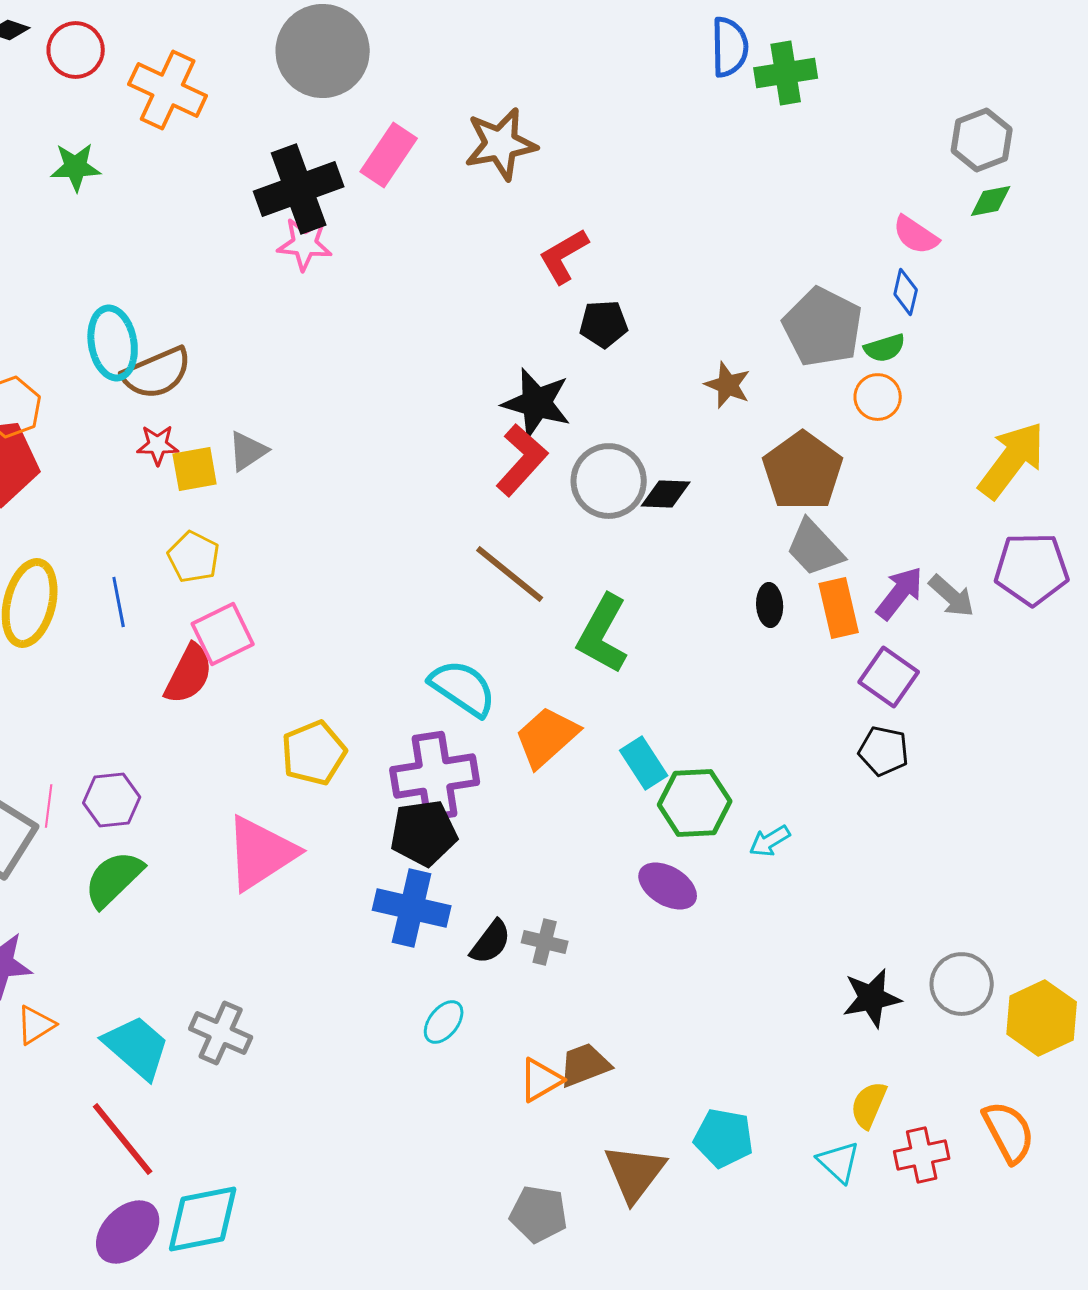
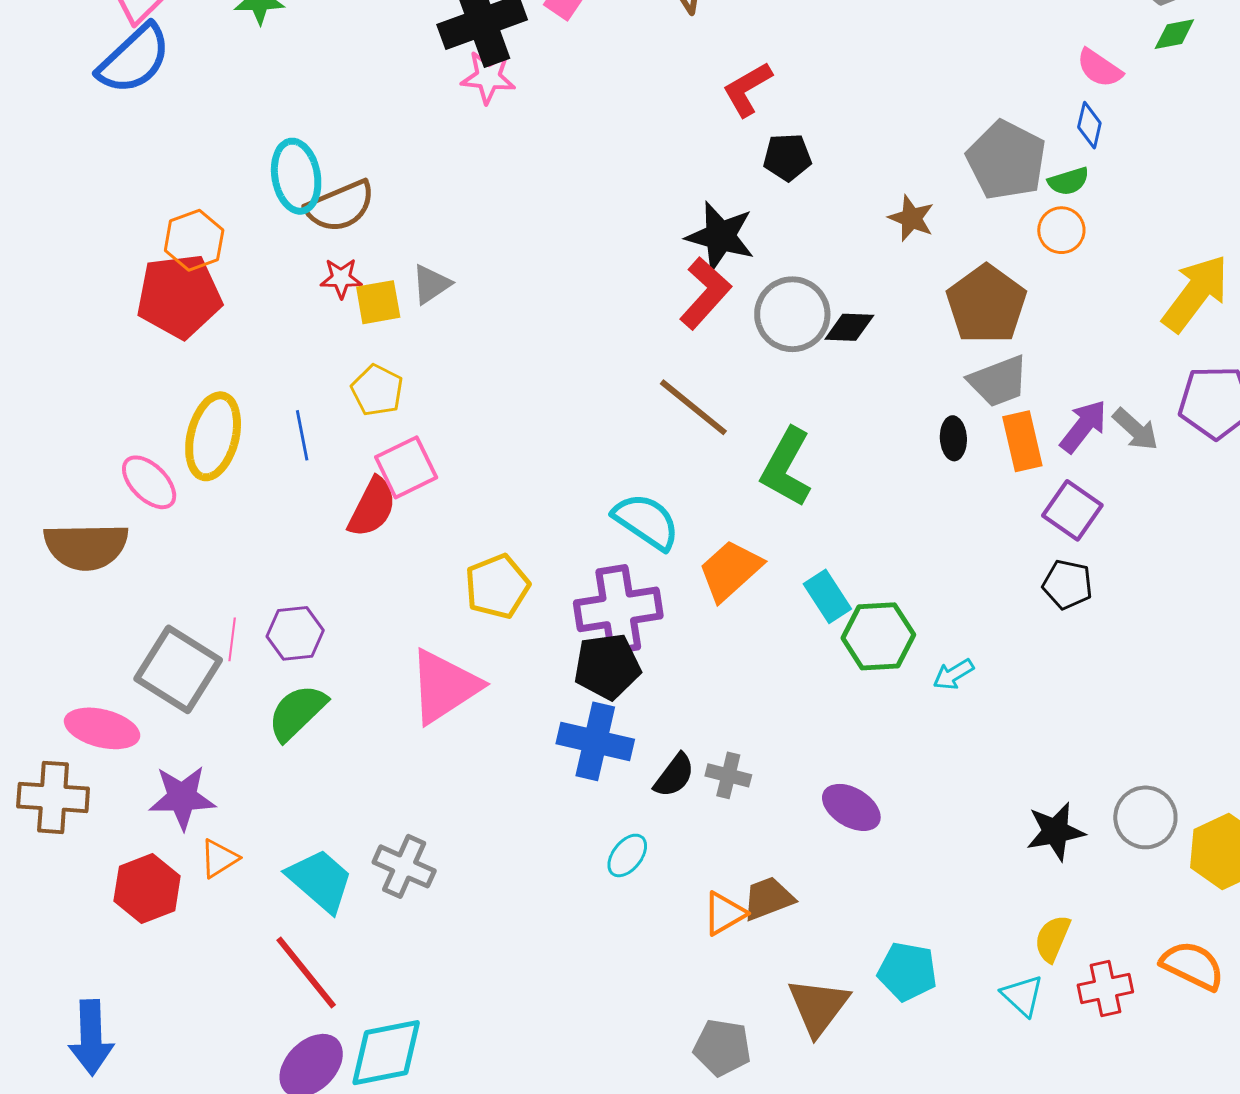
gray trapezoid: (815, 548) -> (998, 381), turned -68
purple ellipse: (668, 886) -> (851, 807), moved
orange semicircle: (1009, 1132) -> (1192, 966), turned -36

